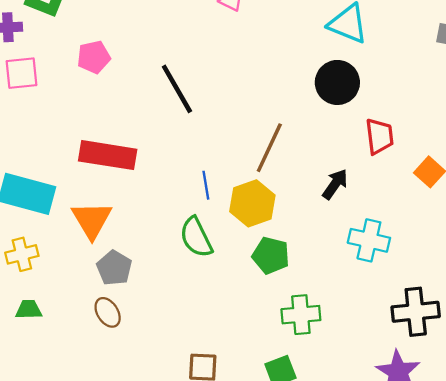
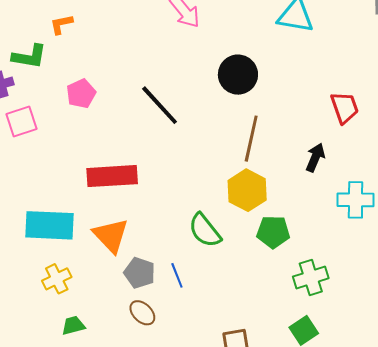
black circle: (337, 82) -> (238, 75), moved
blue line: (206, 185) -> (177, 275), moved

